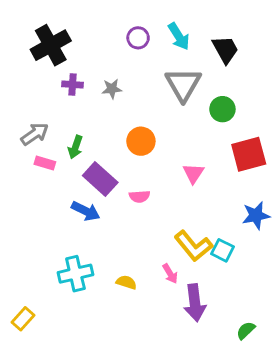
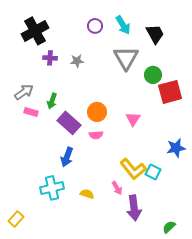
orange circle: (141, 141) -> (97, 112), moved
red square: (249, 154) -> (170, 92), moved
blue arrow: (86, 211) -> (67, 157), moved, turned 84

